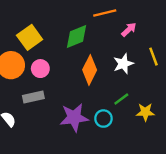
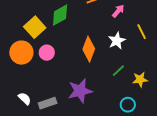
green diamond: (76, 37) -> (60, 15), moved
gray rectangle: (33, 97) -> (48, 103), moved
cyan circle: (103, 119) -> (128, 105), moved

